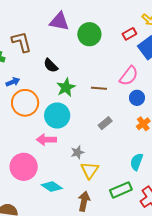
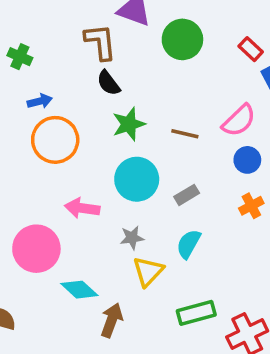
red rectangle: (129, 34) -> (251, 49), turned 64
brown L-shape: (22, 42) -> (100, 42), moved
cyan circle: (57, 116) -> (137, 179), moved
cyan semicircle: (137, 162) -> (189, 244), moved
brown arrow: (84, 201) -> (112, 320), moved

